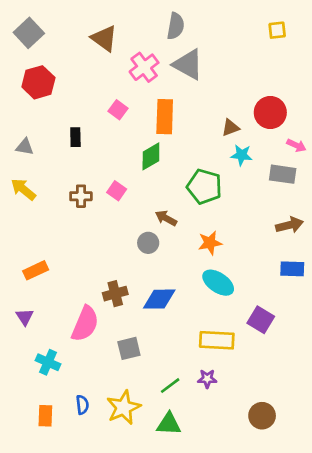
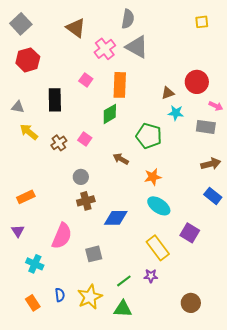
black rectangle: (75, 137) -> (55, 100), size x1.6
yellow arrow: (23, 189) -> (29, 132), moved
brown cross: (81, 196) -> (59, 143), turned -35
gray circle: (148, 243) -> (81, 177), moved
blue rectangle: (292, 269) -> (213, 196), turned 36
brown cross: (115, 294) -> (86, 201), moved
yellow rectangle: (217, 340) -> (158, 248), turned 50
orange rectangle: (45, 416) -> (33, 303), turned -35

